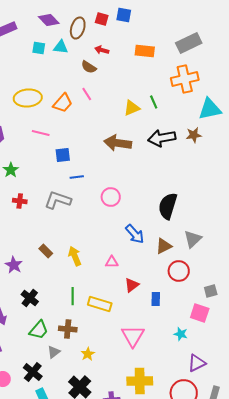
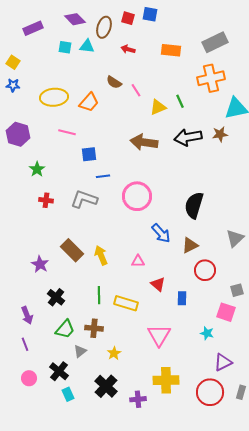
brown semicircle: (89, 67) -> (114, 82), moved
pink line: (87, 94) -> (136, 90), moved
pink circle: (111, 197) -> (137, 196), size x1.5
gray triangle: (193, 239) -> (235, 238), moved
brown rectangle: (46, 251) -> (72, 250), size x1.6
red triangle: (132, 285) -> (158, 284), turned -42

